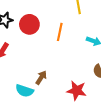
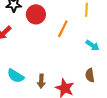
brown arrow: (41, 78) -> (41, 81), moved, turned 136

